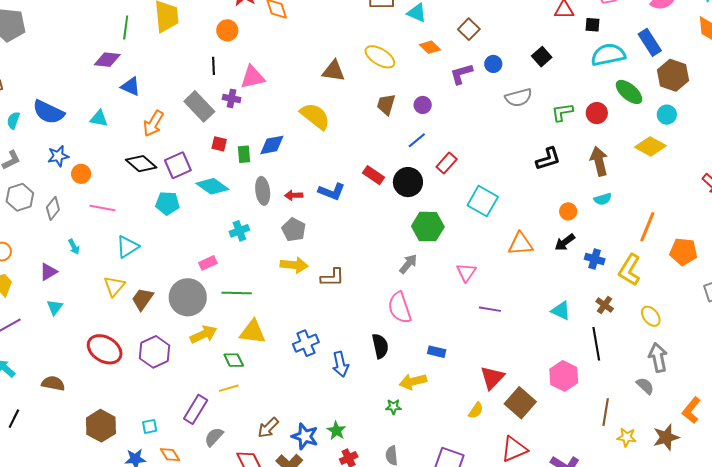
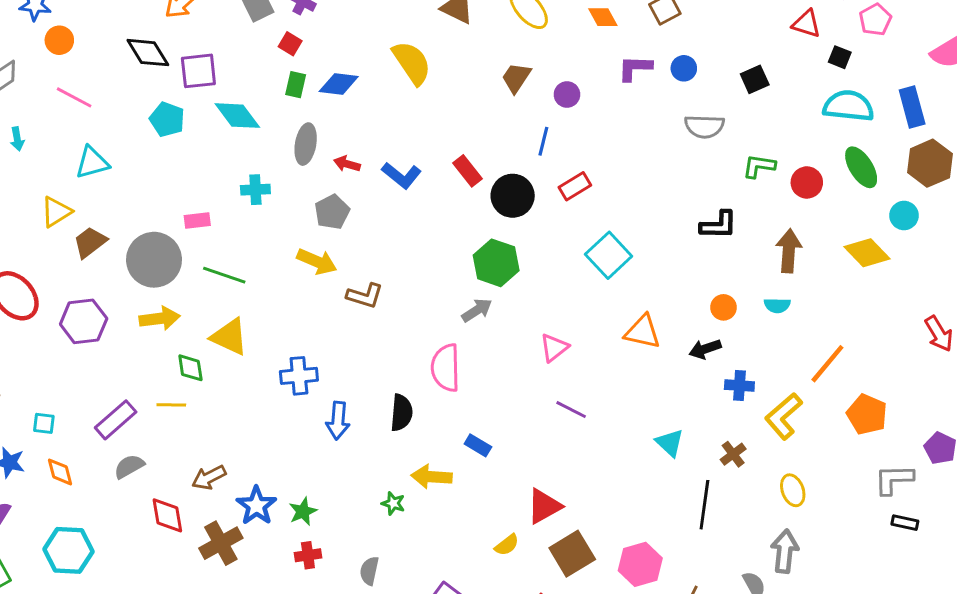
blue line: (417, 140) -> (543, 141), turned -54
red square: (219, 144) -> (290, 44), moved
green hexagon: (428, 227) -> (496, 263), moved
blue cross: (595, 259) -> (739, 386), turned -30
pink hexagon: (564, 376) -> (640, 564), moved

